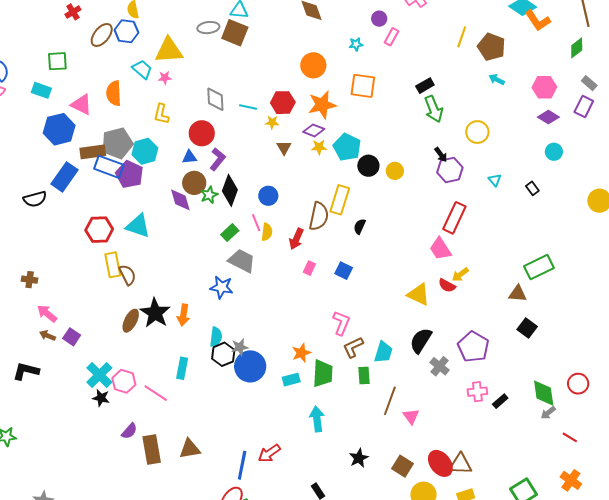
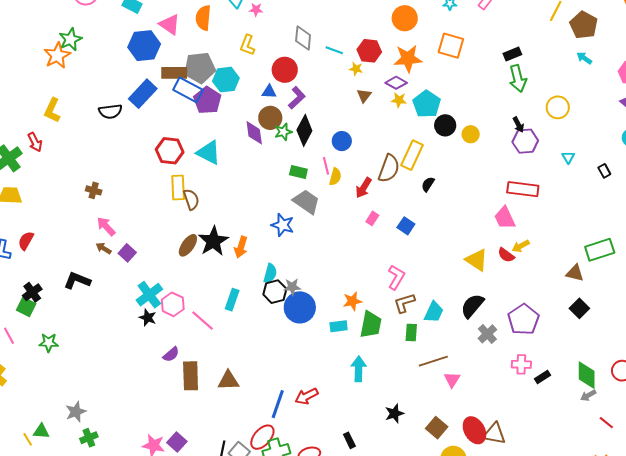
red rectangle: (454, 218) -> (523, 189), turned 64
green rectangle: (230, 233) -> (298, 172), turned 48
brown line: (390, 401) -> (433, 361), turned 44

